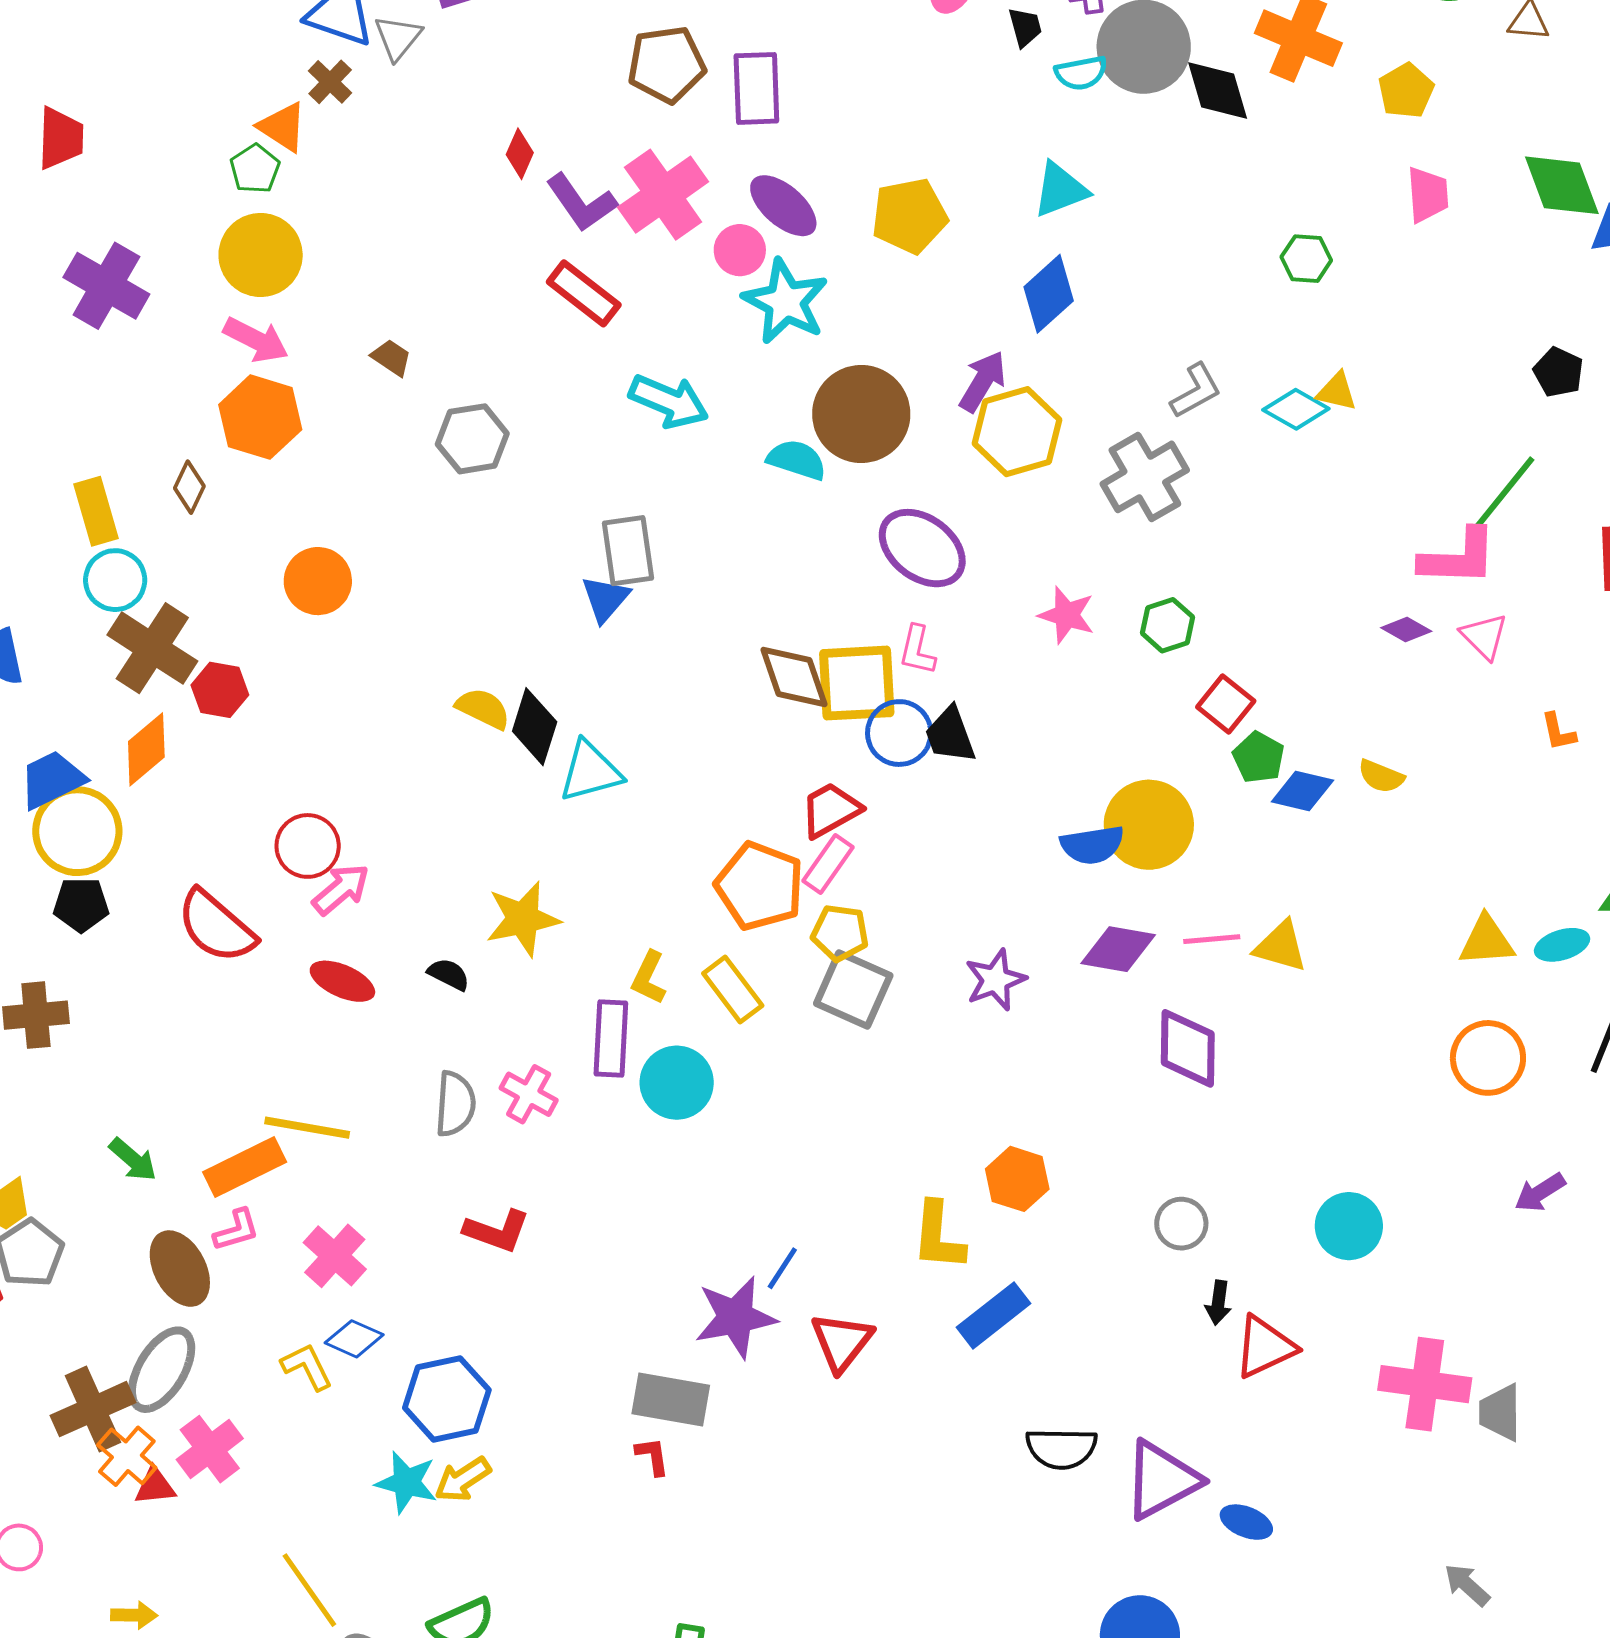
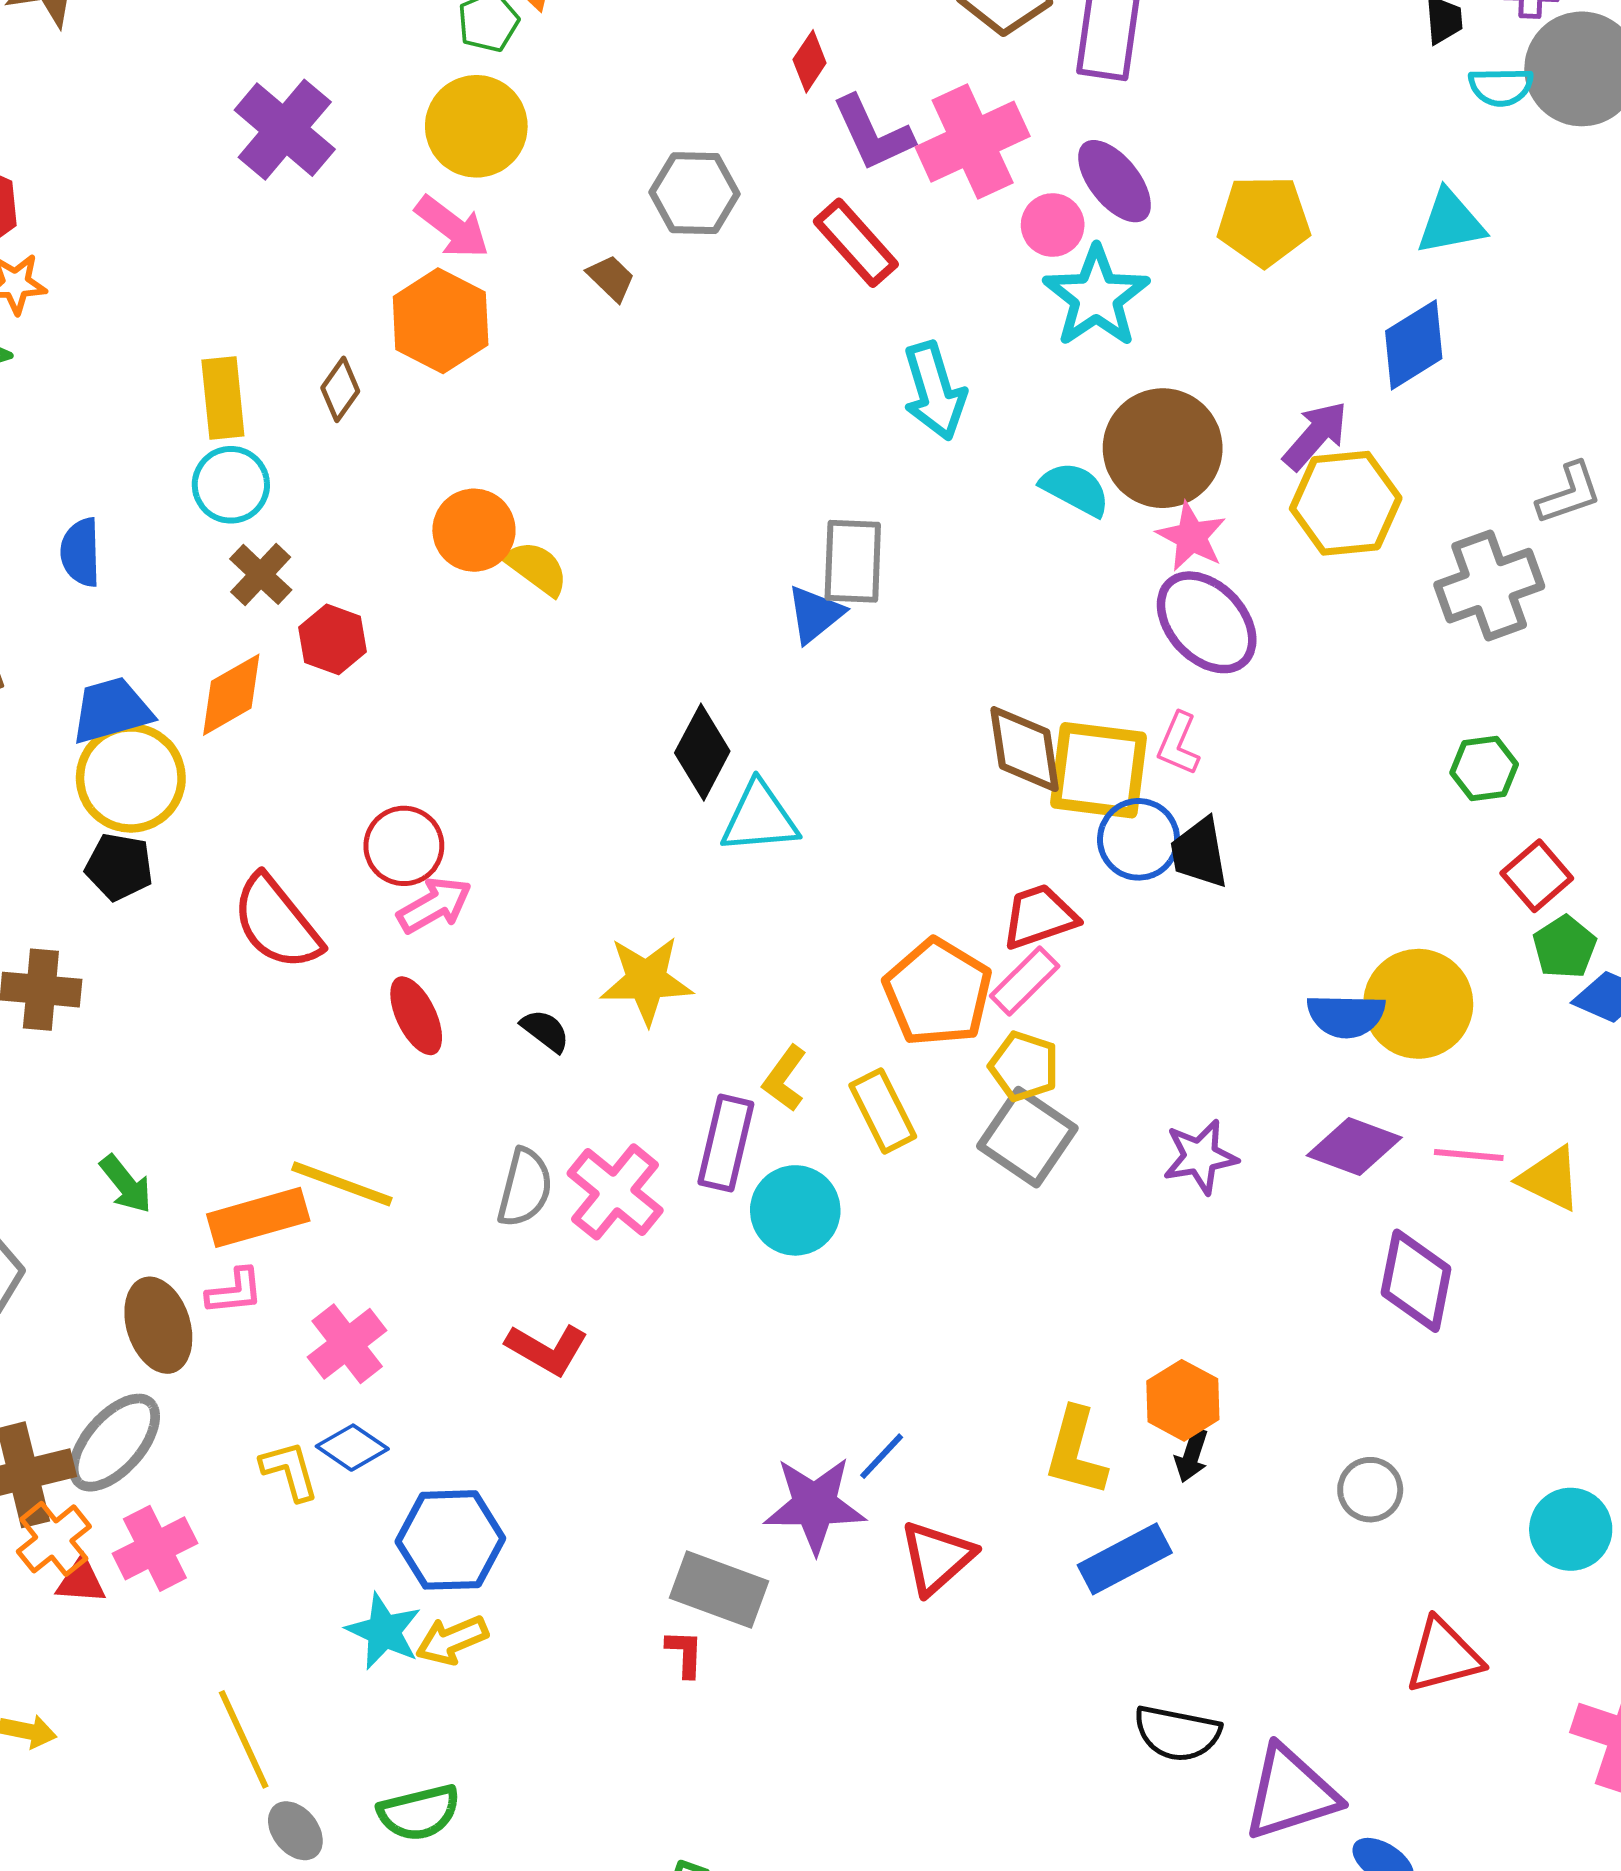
cyan arrow: (669, 401) -> (934, 391), turned 40
gray hexagon: (472, 439) -> (695, 193), moved
pink star: (1067, 615) -> (1191, 537), moved
brown cross: (152, 648) -> (261, 574), size x0.6
yellow semicircle: (483, 709) -> (537, 568), moved
red ellipse: (342, 981) -> (416, 1016), turned 30
pink cross: (529, 1094) -> (615, 1192), size x1.4
black arrow: (1218, 1303) -> (1192, 1455), moved

